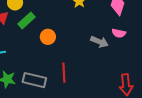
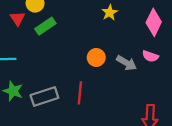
orange circle: (48, 37) -> (96, 57), moved
gray rectangle: (34, 80) -> (44, 97), turned -40

